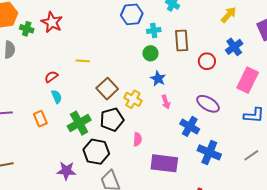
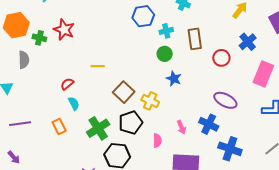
pink arrow: (166, 102) -> (181, 127), moved

